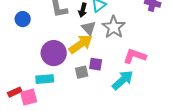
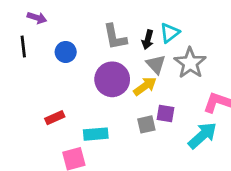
yellow arrow: (81, 44) -> (145, 86), size x0.7
purple circle: (54, 53) -> (112, 79), moved
red rectangle: (15, 92) -> (55, 118), moved

